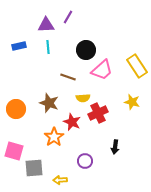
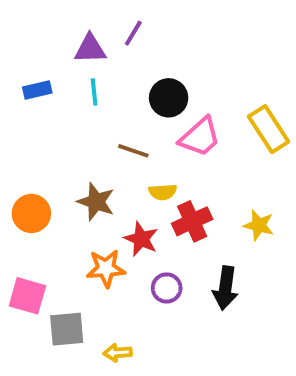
yellow star: (132, 102) -> (259, 225), moved
orange star: (54, 137) -> (106, 268), turned 30
black arrow: (115, 147) -> (225, 288), size x1.5
purple circle: (85, 161) -> (167, 288), moved

